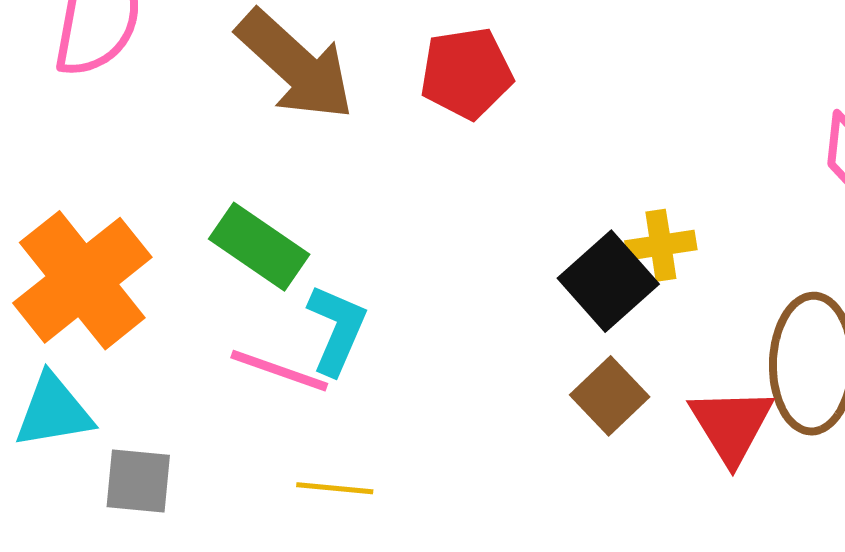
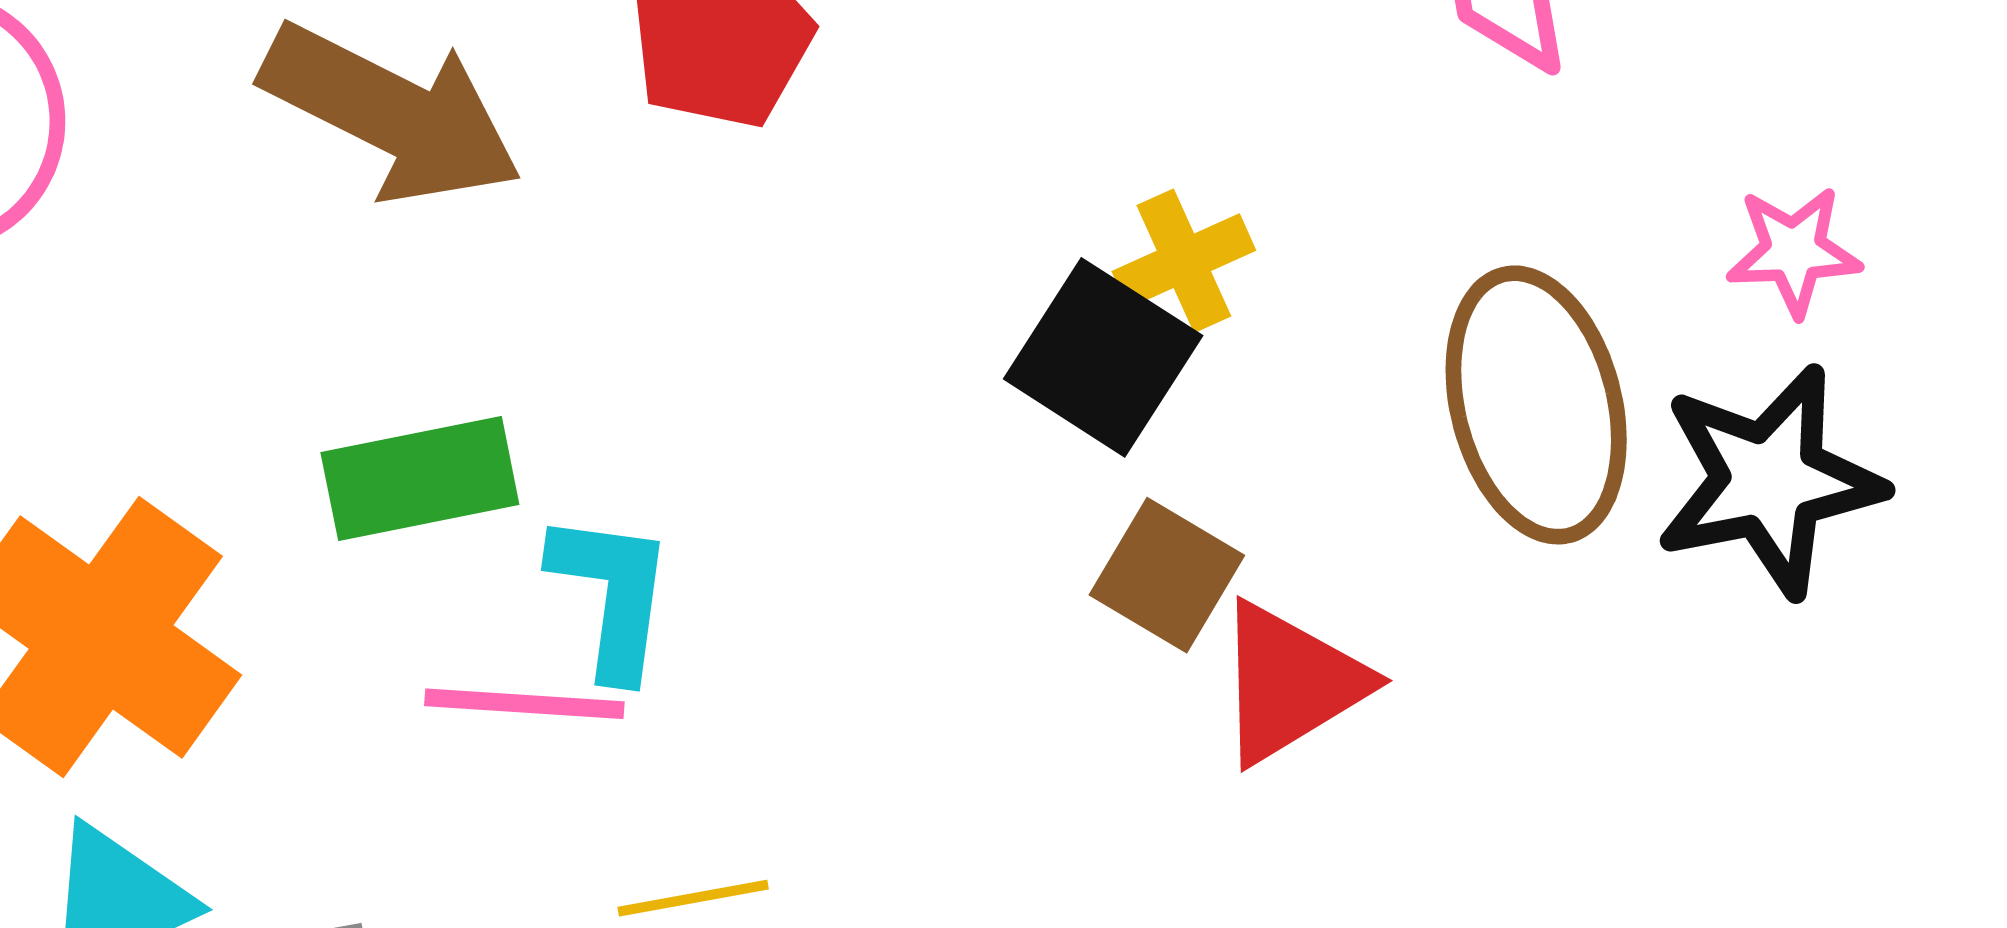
green rectangle: (259, 247) -> (420, 478), turned -30
red triangle: (731, 425) -> (1290, 683), moved, turned 46

